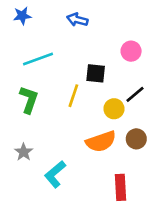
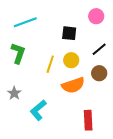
yellow line: (73, 96) -> (50, 64), moved
yellow circle: (114, 109) -> (71, 60), moved
brown circle: (136, 139) -> (99, 73), moved

